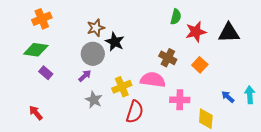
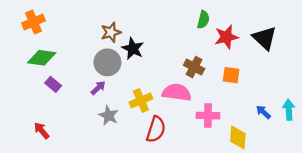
orange cross: (42, 19) -> (34, 22), moved
black triangle: (229, 33) -> (265, 38), turned 45
orange square: (200, 65) -> (231, 75), turned -35

